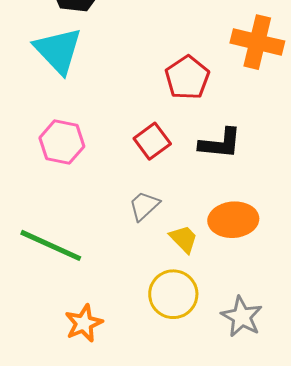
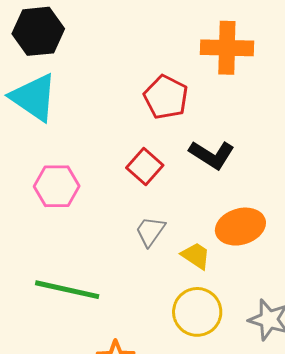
black L-shape: (220, 143) -> (212, 155), turned 39

